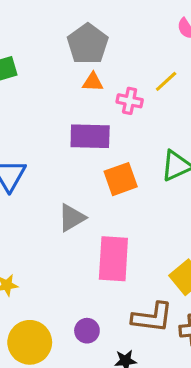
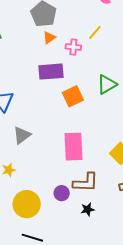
orange triangle: (93, 82) -> (49, 38), turned -32
gray triangle: (72, 218) -> (22, 135), moved
brown L-shape: (152, 317) -> (86, 182), moved

